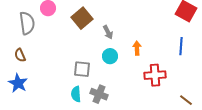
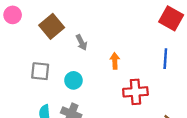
cyan circle: (110, 56) -> (73, 80), moved
gray square: (82, 69) -> (40, 71), moved

